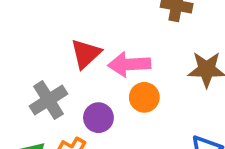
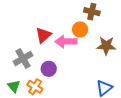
orange circle: (144, 97) -> (80, 29), moved

